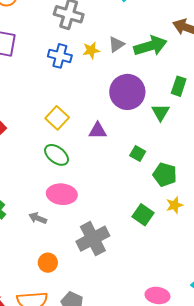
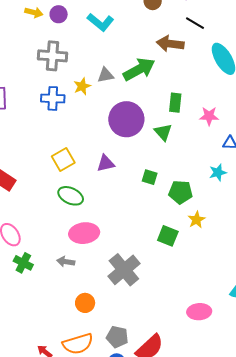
gray triangle: (116, 44) -> (106, 75), turned 36
yellow square: (57, 118) -> (63, 160), turned 30

